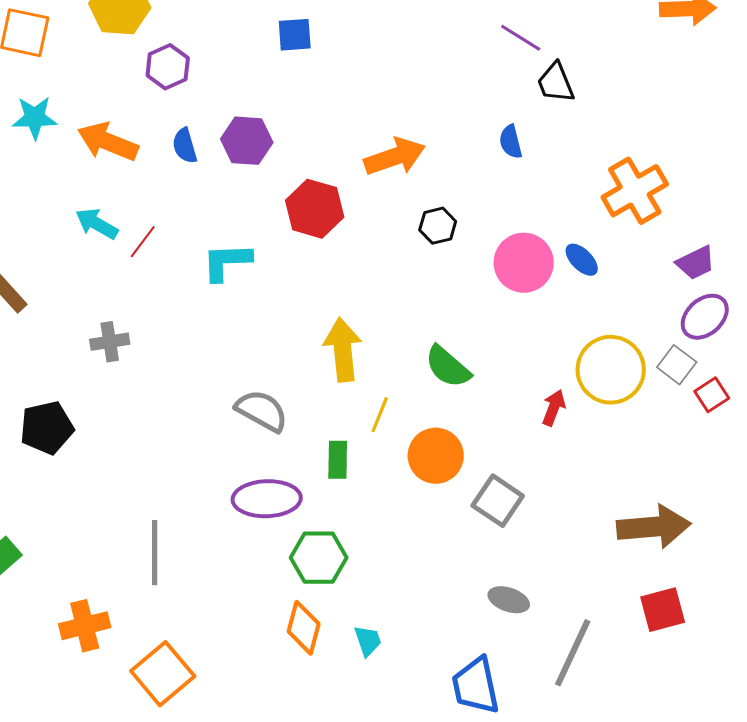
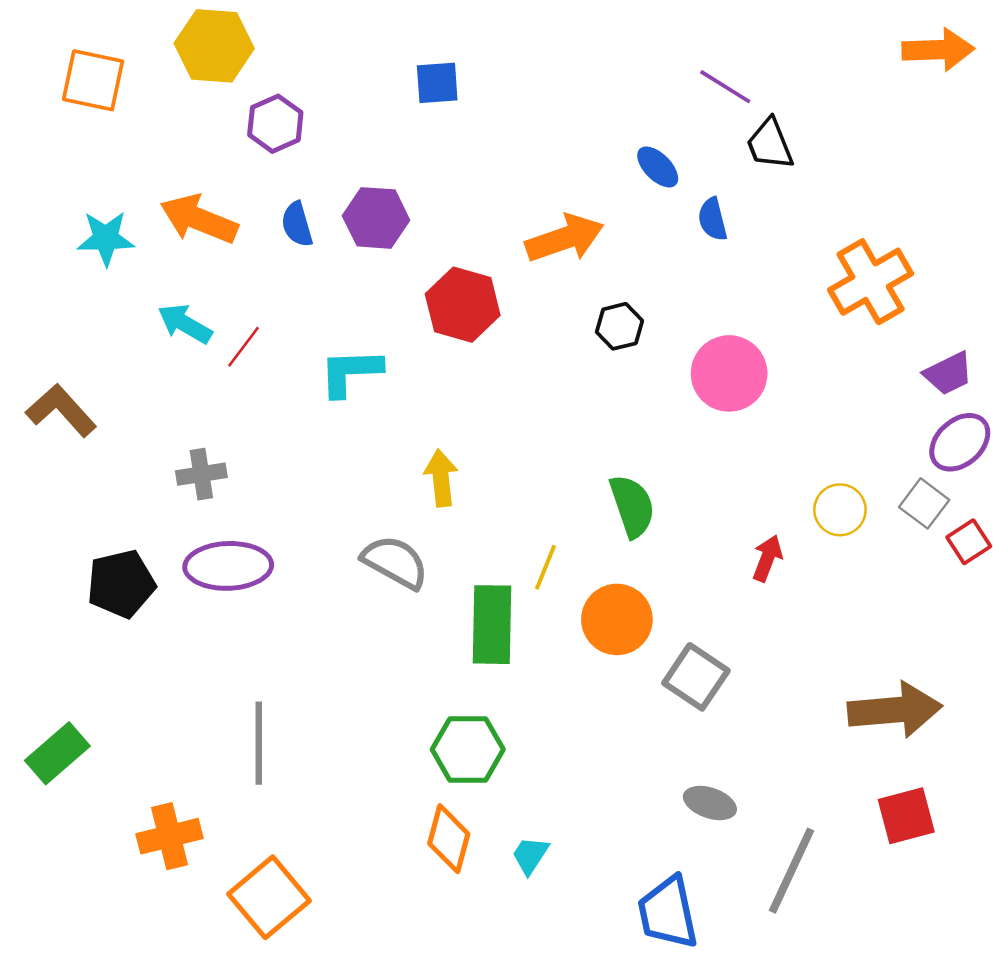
cyan star: (35, 118) -> (106, 238), moved
blue ellipse: (582, 260) -> (658, 167), moved
yellow arrow: (343, 350) -> (441, 478), moved, size x0.7
green semicircle: (448, 367) -> (632, 506), turned -150
yellow circle: (611, 370) -> (840, 510), size x0.6
green rectangle: (338, 460) -> (492, 625), size x1.6
purple ellipse: (267, 499) -> (228, 566), moved
cyan trapezoid: (368, 641) -> (530, 855), turned -128

